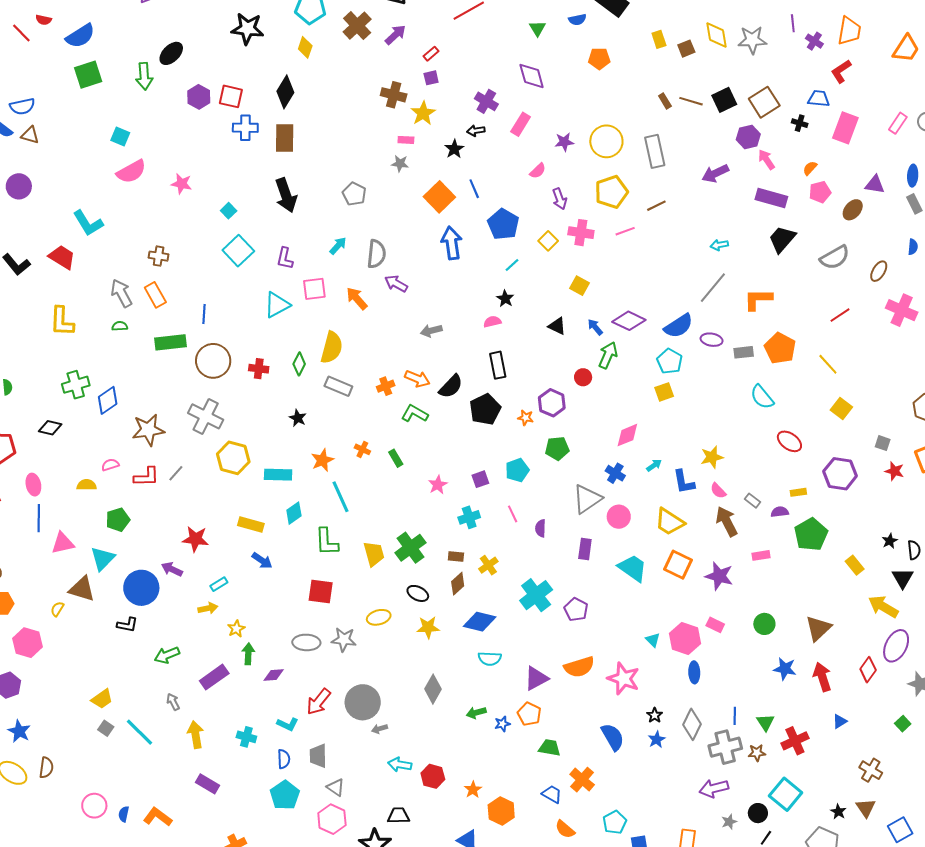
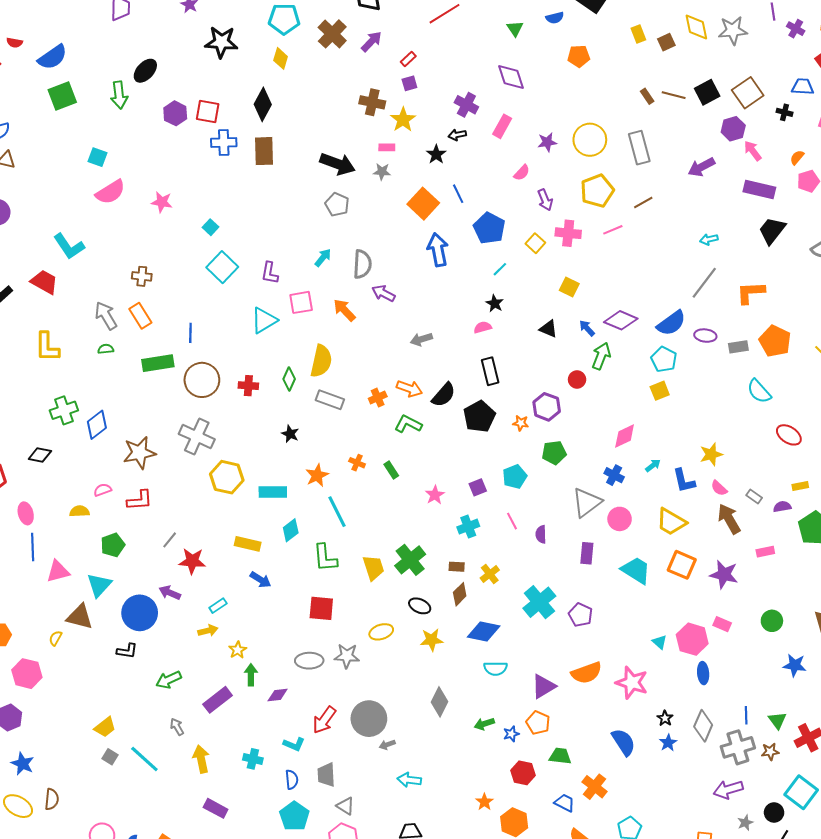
black arrow: (286, 195) -> (338, 164), moved, turned -48
gray line: (176, 473) -> (170, 540), moved
red hexagon: (433, 776) -> (523, 773), moved

